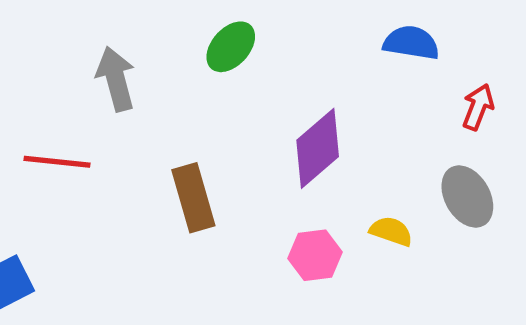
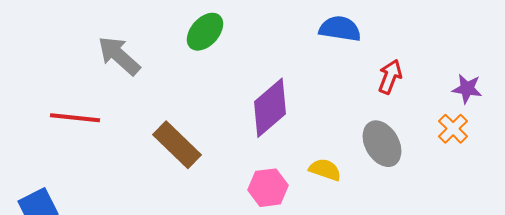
gray arrow: (116, 79) -> (119, 56), turned -33
brown rectangle: (193, 198) -> (177, 145), turned -30

